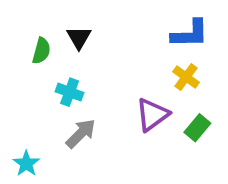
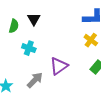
purple triangle: (152, 115) -> (59, 66), moved
gray arrow: (81, 133) -> (35, 80), moved

